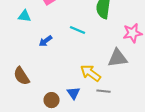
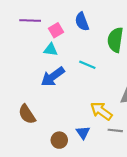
cyan triangle: (24, 16) -> (51, 50), moved
blue arrow: (46, 41) -> (53, 77), size x1.6

